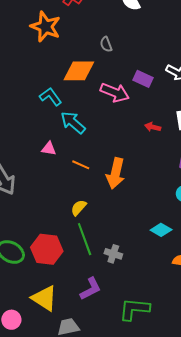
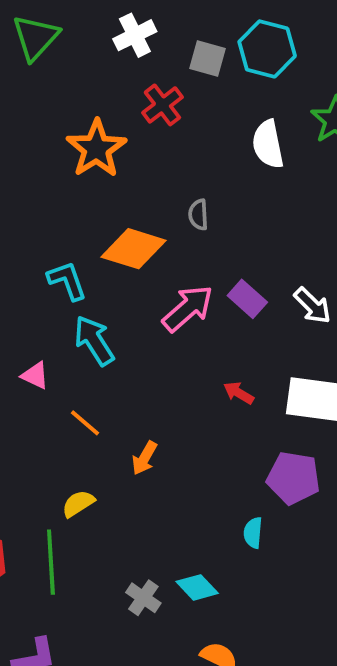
pink arrow: (115, 93) -> (188, 308), turned -80
orange arrow: (116, 173) -> (144, 458), size x0.6
yellow semicircle: (79, 208) -> (78, 504), moved
gray cross: (113, 254) -> (143, 598), moved

